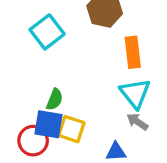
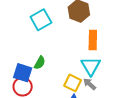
blue square: (48, 124) -> (23, 73), moved
yellow square: (71, 129) -> (73, 83), moved

